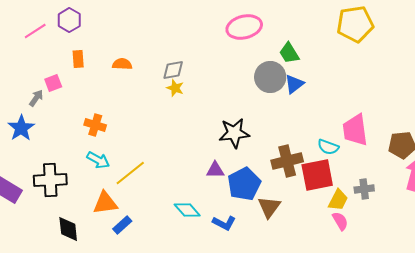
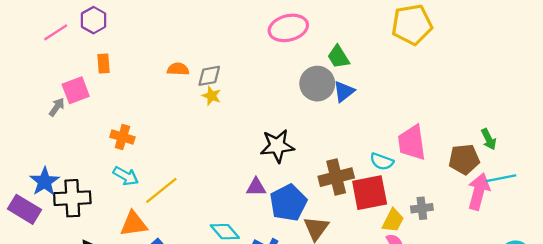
orange semicircle: (122, 64) -> (178, 69), moved
pink square: (53, 83) -> (76, 90), size x1.4
blue star: (21, 128) -> (45, 182), moved

